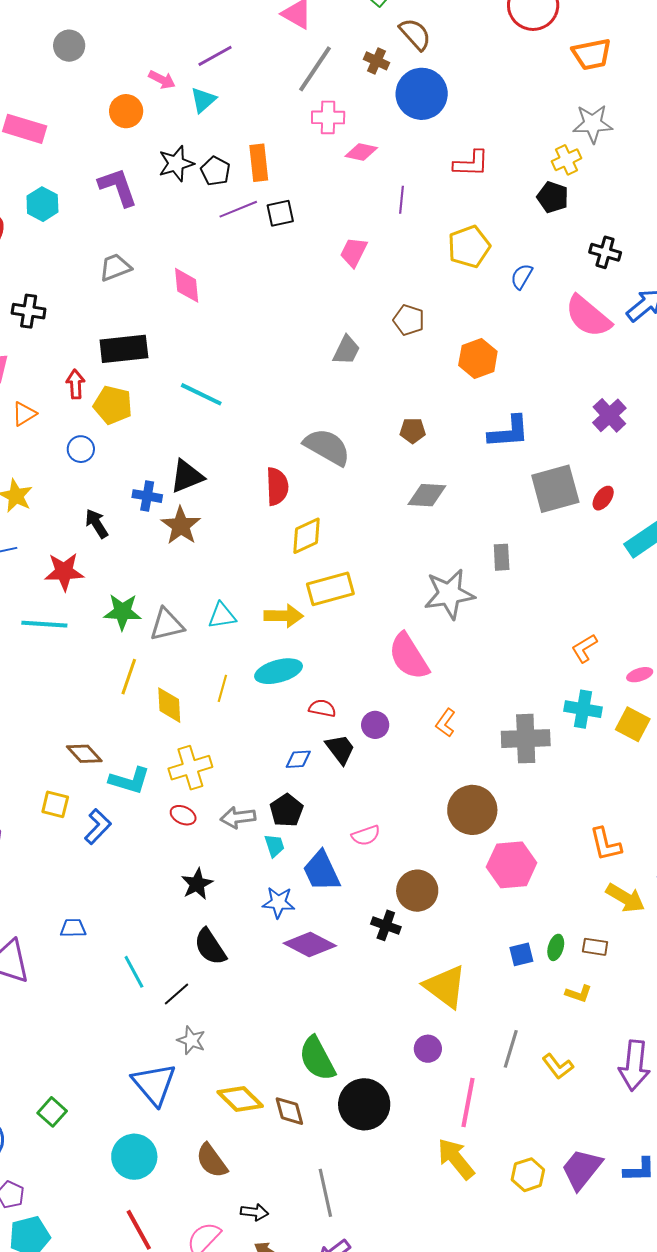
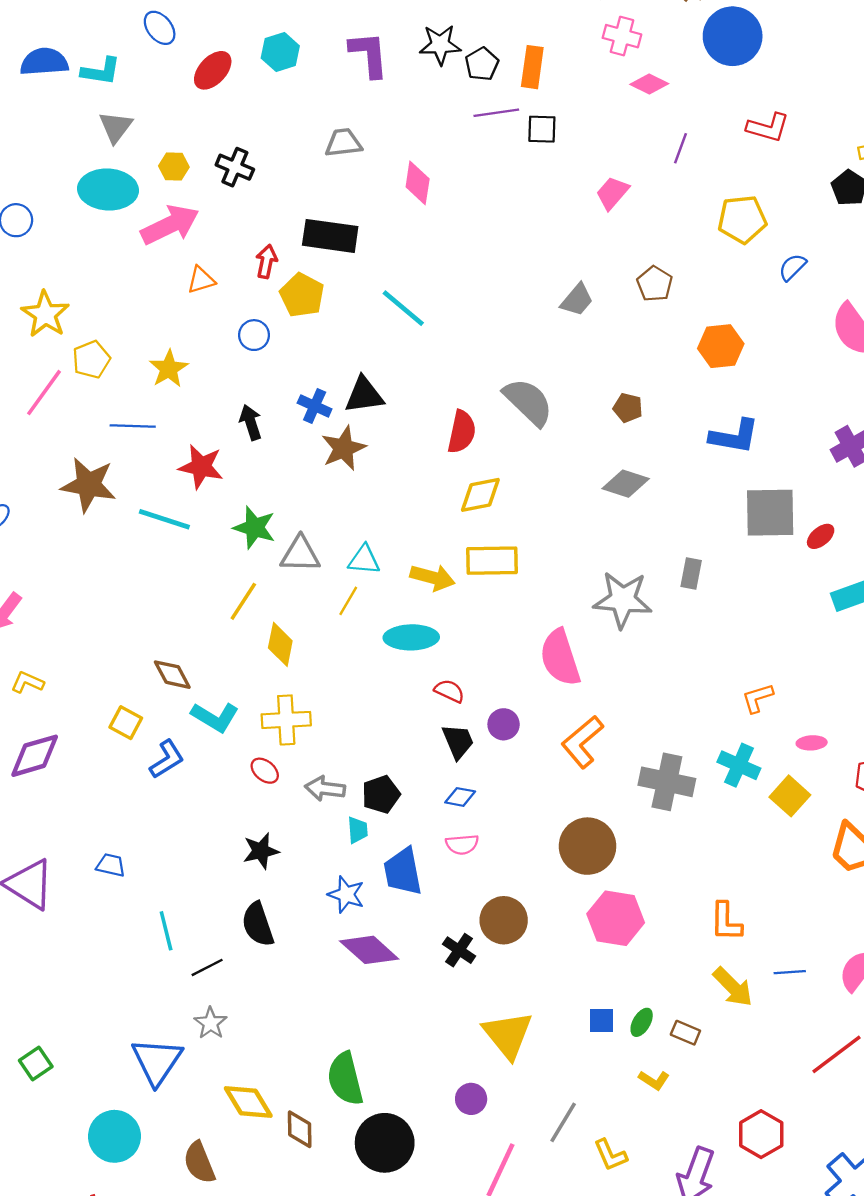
yellow line: (222, 688) -> (348, 601), moved
orange L-shape: (446, 723) -> (582, 742), size x1.6
blue diamond: (298, 759) -> (460, 797), moved

